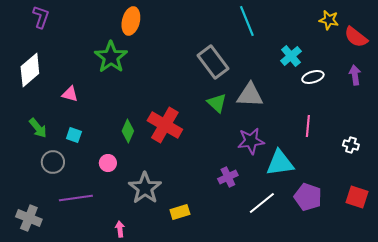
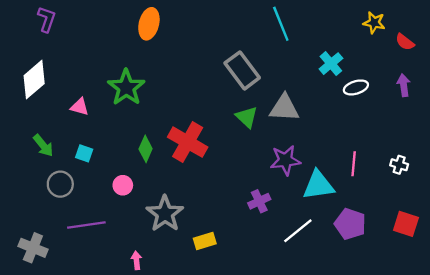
red semicircle: (356, 37) -> (405, 42), size x0.7
green star: (111, 57) -> (126, 87), moved
pink line: (308, 126) -> (354, 164), moved

